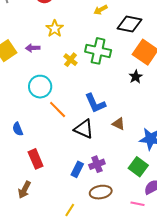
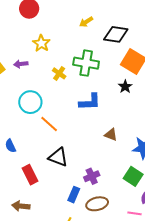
blue L-shape: (95, 103) -> (90, 102), moved, turned -65
black triangle: (84, 129) -> (58, 157), moved
blue rectangle: (77, 169) -> (74, 195), moved
brown arrow: (24, 190) -> (21, 206), turned 72

